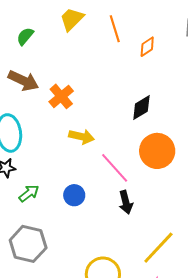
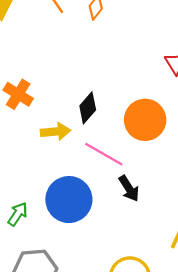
black diamond: (141, 108) -> (88, 108), moved
blue circle: (74, 195) -> (69, 200), size x1.8

